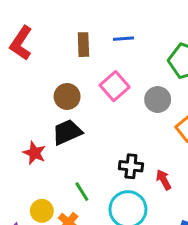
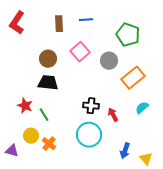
black trapezoid: (67, 132) -> (48, 83), turned 30
red star: (34, 153) -> (25, 106), moved
green line: (82, 192) -> (44, 115), moved

